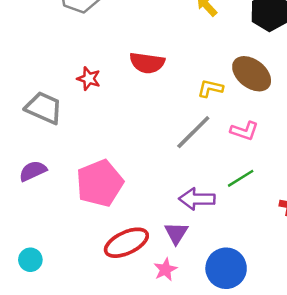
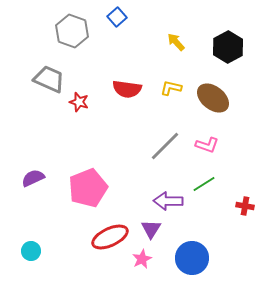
yellow L-shape: (210, 88) -> (171, 88), moved
gray trapezoid: (44, 108) -> (49, 79), moved

